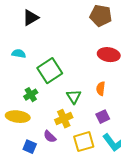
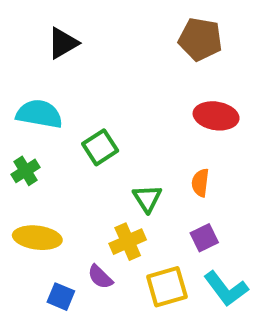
cyan semicircle: (19, 54) -> (39, 114), size x1.6
green square: (50, 71) -> (100, 147), size x0.7
green cross: (31, 95) -> (26, 171), moved

